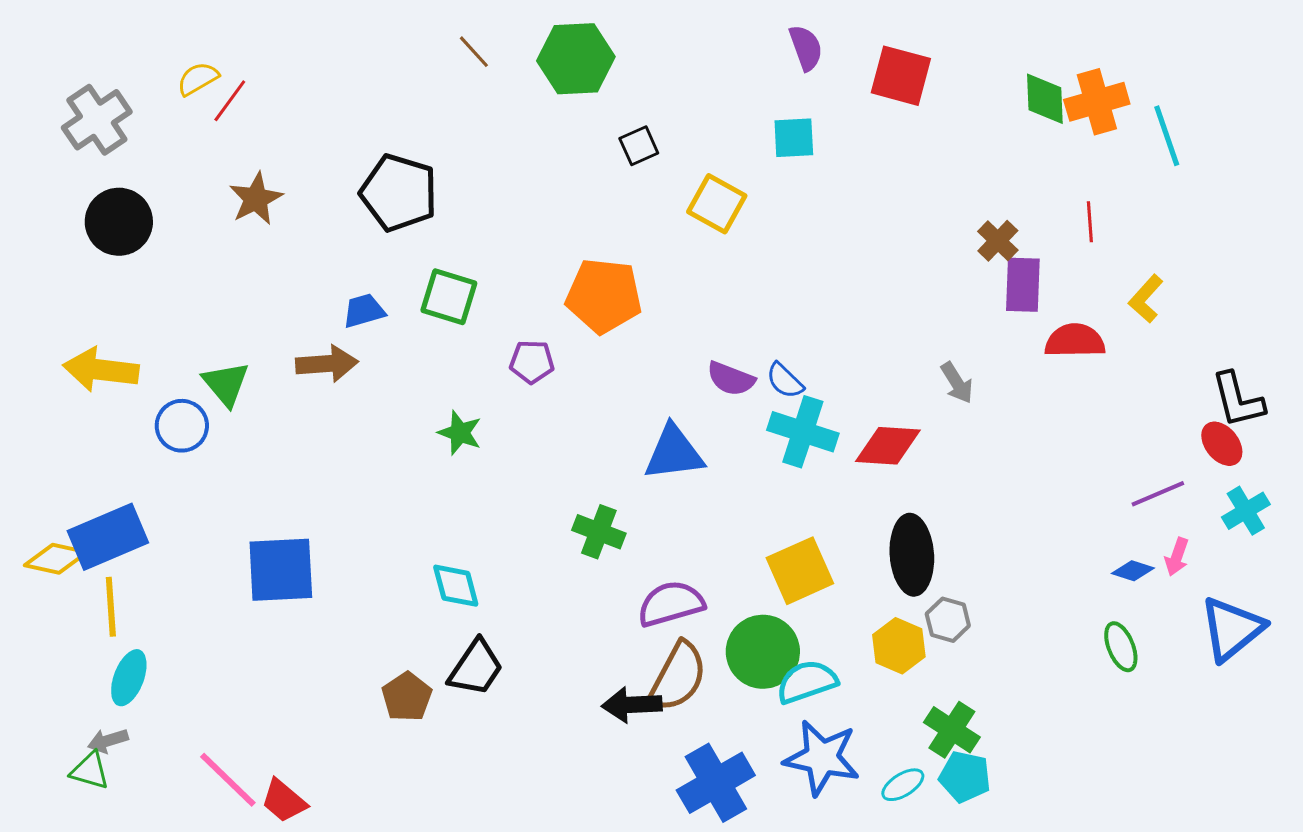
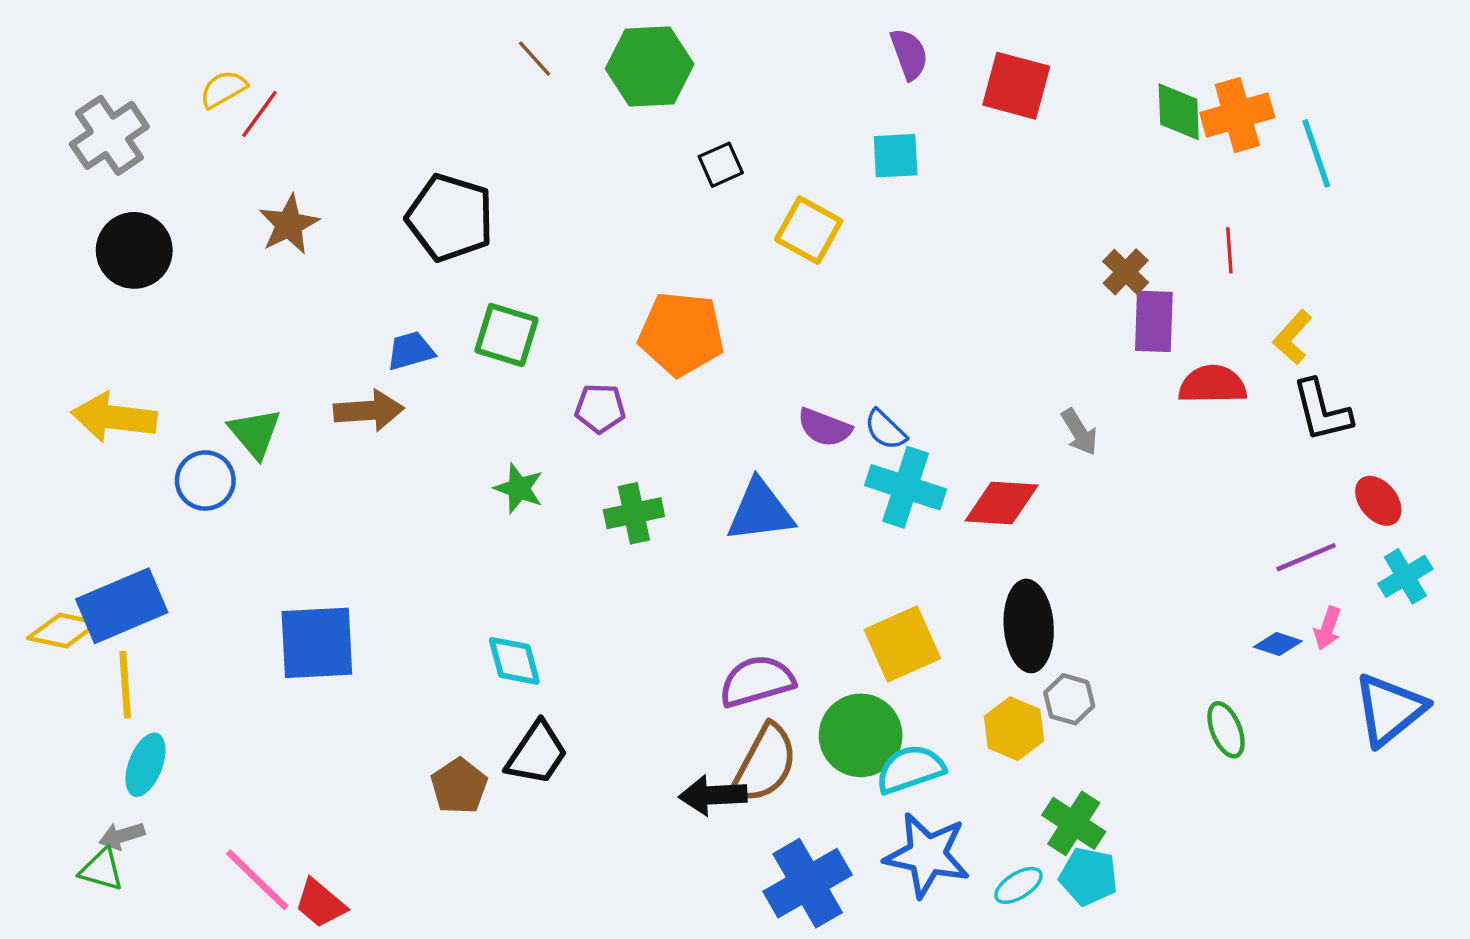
black L-shape: (1238, 400) -> (1322, 411), moved
green cross: (599, 532) -> (634, 513), moved, turned -33
green ellipse: (1121, 647) -> (1226, 730), moved

